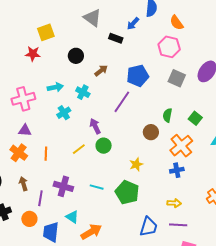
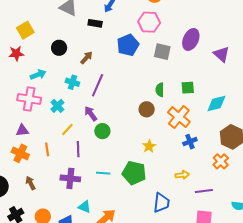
blue pentagon: (138, 76) -> (128, 45), moved
cyan arrow: (55, 87) -> (38, 75), moved
pink cross: (23, 99) -> (29, 99), moved, turned 35
purple line: (122, 102) -> (98, 85), moved
green square: (195, 118) -> (188, 88), turned -32
yellow line: (79, 149) -> (67, 129), moved
yellow star: (136, 164) -> (149, 146), moved
blue cross: (177, 170) -> (190, 142), moved
purple line: (40, 198) -> (78, 149), moved
purple line: (178, 225) -> (204, 191), moved

